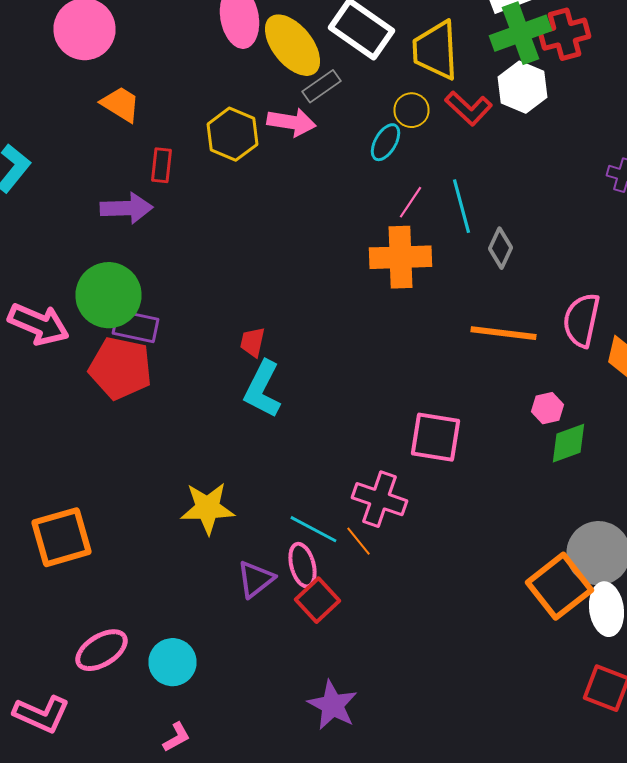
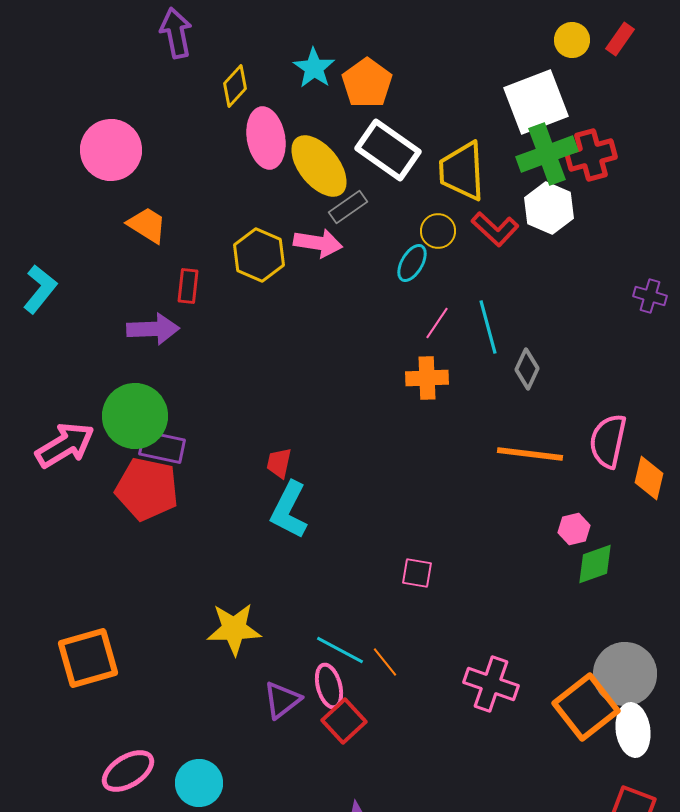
orange cross: (400, 257) -> (427, 378), size x0.7
pink arrow: (38, 324) -> (65, 445), turned -54
pink square: (436, 437) -> (417, 573), moved, size x0.6
pink cross: (380, 499) -> (491, 684), moved

